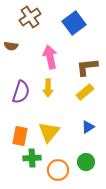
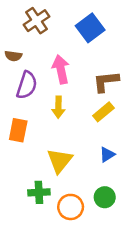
purple semicircle: (21, 92) -> (27, 85), moved
orange rectangle: (20, 136) -> (18, 130), moved

